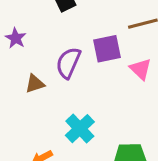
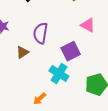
purple square: (107, 49) -> (71, 51), moved

